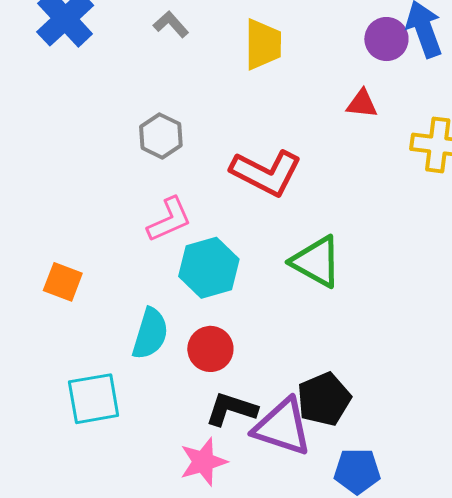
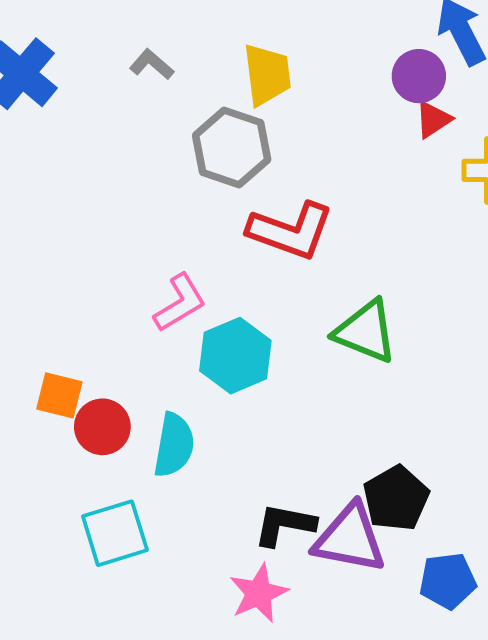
purple circle: (386, 39) -> (419, 76), moved
red triangle: (362, 104) -> (433, 119), moved, turned -32
gray hexagon: (161, 136) -> (232, 147), moved, size x1.4
red circle: (210, 349) -> (102, 427), moved

